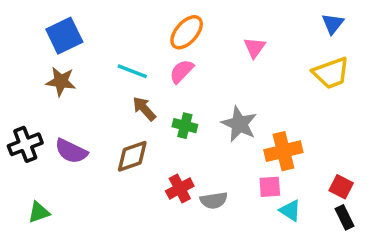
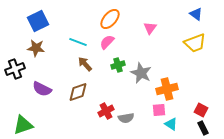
blue triangle: (333, 24) -> (196, 14), turned -32
green cross: (185, 126) -> (118, 65), moved, turned -32
black cross: (25, 144) -> (15, 69), moved
green triangle: (39, 212) -> (23, 125), size x1.5

